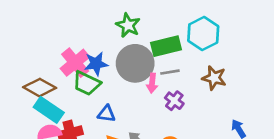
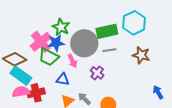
green star: (128, 25) -> (61, 27), moved
pink arrow: (152, 83) -> (72, 61), moved, turned -32
purple cross: (174, 101) -> (97, 73), moved

